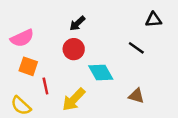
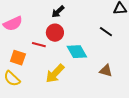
orange square: (28, 66) -> (18, 58), moved
red line: (45, 86) -> (39, 45), moved, turned -64

